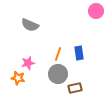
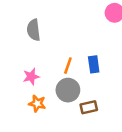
gray semicircle: (30, 25) -> (34, 30), turned 60
orange star: (18, 78) -> (37, 104), moved

